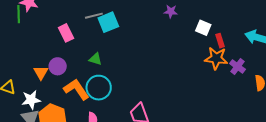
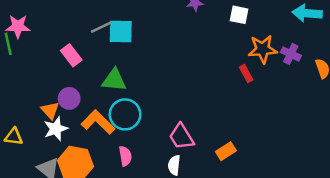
cyan square: (108, 22) -> (121, 31), turned 35
red rectangle: (220, 41) -> (246, 73), moved
green triangle: (96, 59) -> (114, 80), size x1.5
white star: (31, 100) -> (56, 129), moved

